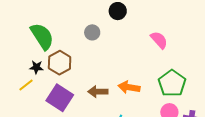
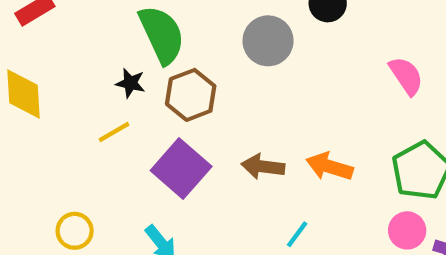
gray circle: (92, 32) -> (268, 41), size x1.5
black star: (36, 67) -> (130, 83), moved

